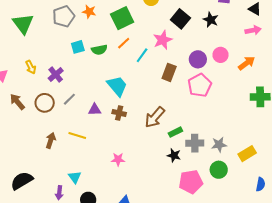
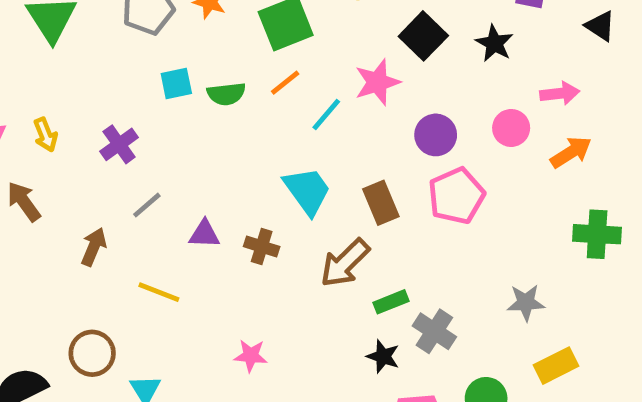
pink arrow: (253, 30) -> (560, 93), moved
purple circle: (198, 59) -> (436, 135), moved
yellow arrow: (31, 67) -> (45, 135), moved
brown rectangle: (169, 72) -> (381, 203), moved, turned -48
cyan trapezoid: (117, 86) -> (307, 191), moved
brown circle: (45, 103) -> (92, 353), moved
brown arrow: (51, 140) -> (94, 247), moved
gray cross: (195, 143) -> (434, 331), turned 30
gray star: (219, 145) -> (526, 303), moved

